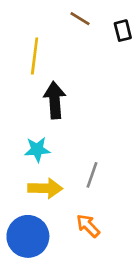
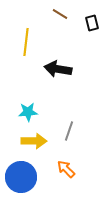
black arrow: (55, 100) -> (58, 69), moved, turned -76

